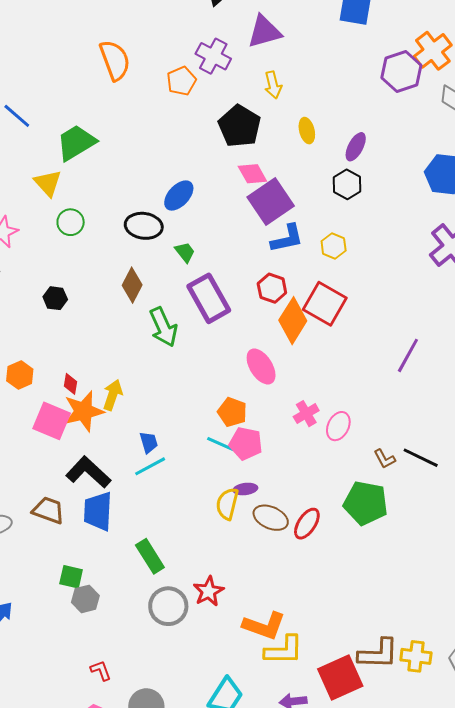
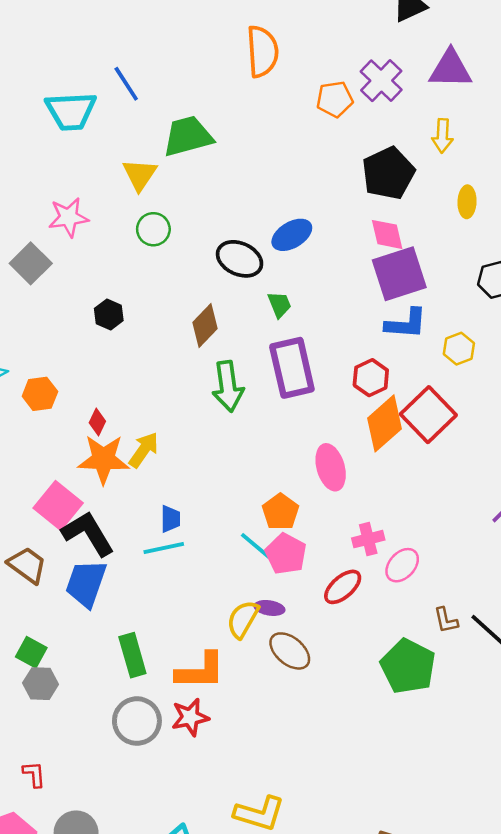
pink square: (52, 421) -> (58, 506), moved
red ellipse: (307, 524) -> (343, 587), moved
orange L-shape: (264, 626) -> (200, 671), moved, turned -36

